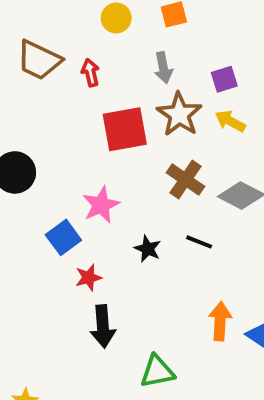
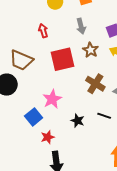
brown trapezoid: (39, 60) -> (21, 60), moved
brown star: (179, 114) -> (90, 50), size x0.7

